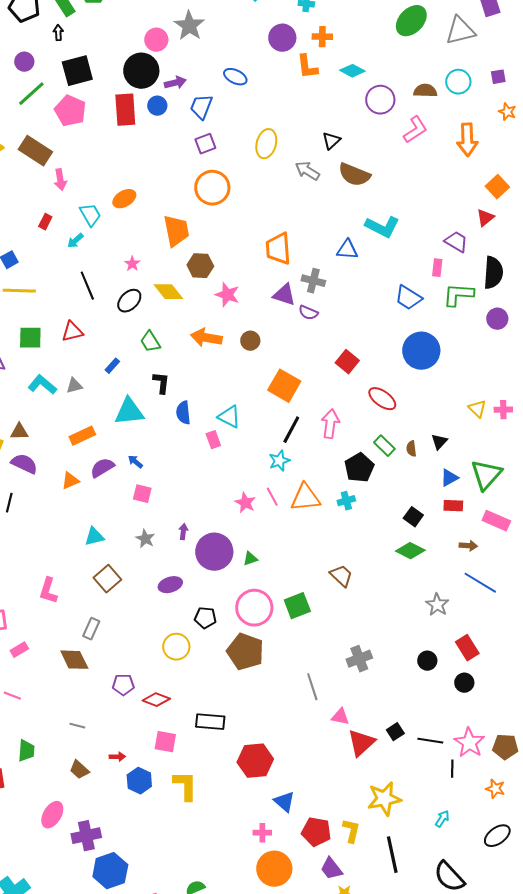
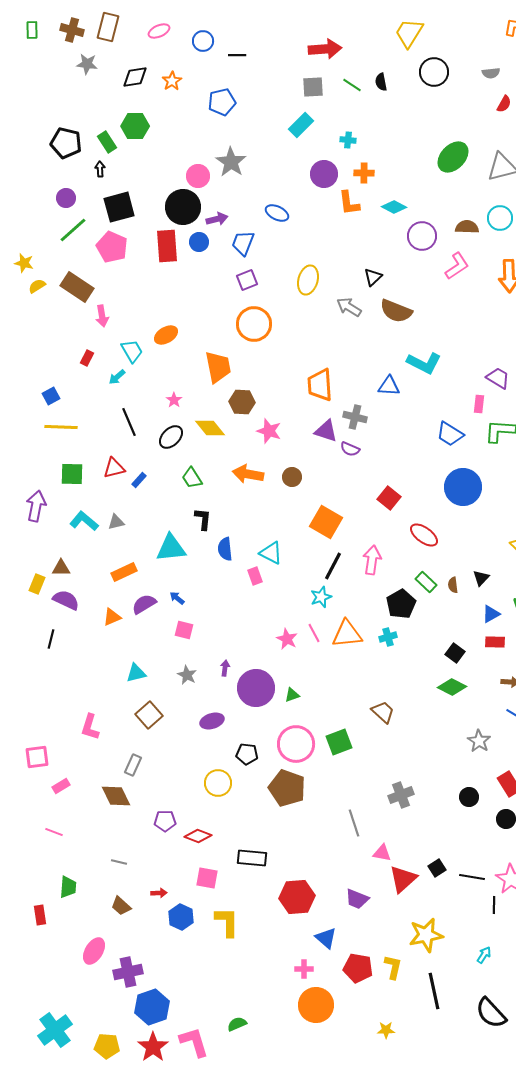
blue rectangle: (112, 366) -> (139, 480), moved
purple trapezoid: (331, 869) -> (357, 899), moved, turned -30

